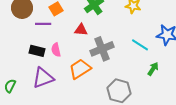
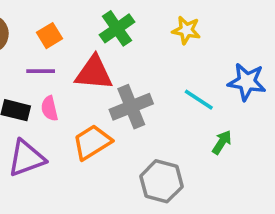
purple line: (43, 24) -> (41, 71), moved
red triangle: (81, 30) -> (94, 73), size x1.6

